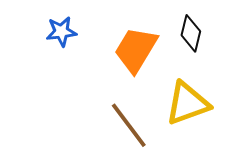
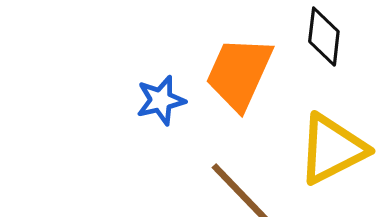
blue star: (61, 32) -> (161, 100), moved

